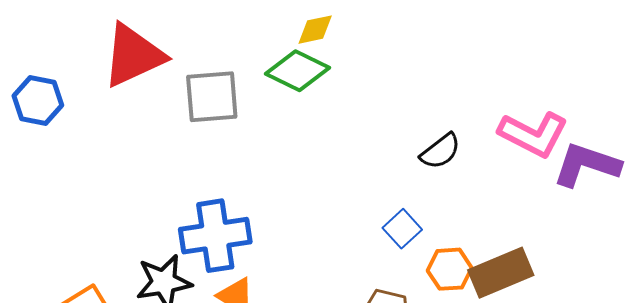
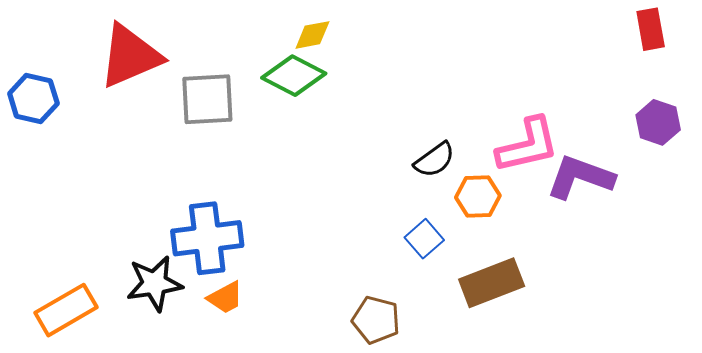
pink L-shape: (533, 134) -> (528, 145), turned -42
blue square: (402, 229) -> (424, 239), moved
orange hexagon: (450, 269) -> (478, 197), moved

